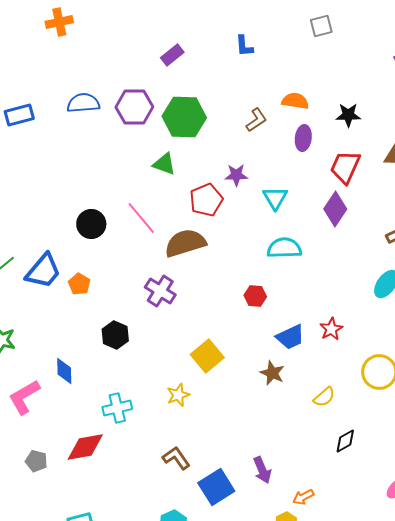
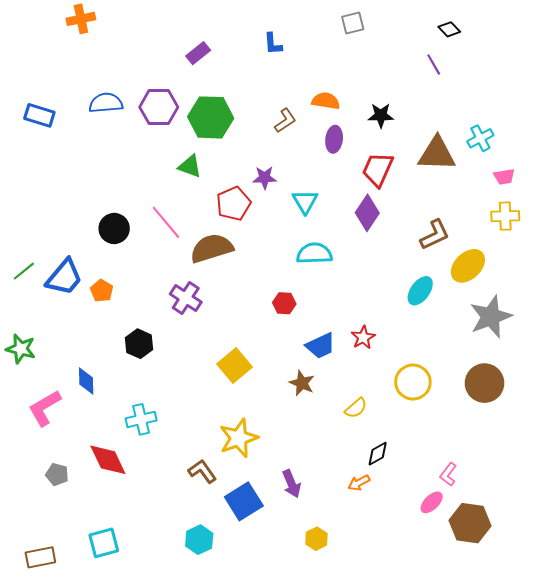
blue rectangle: (19, 115) -> (39, 115), turned 32
yellow star: (178, 395) -> (239, 438), moved, size x1.6
red diamond: (85, 447) -> (108, 460), turned 75
orange arrow: (303, 497) -> (359, 483), moved

